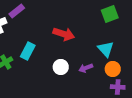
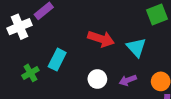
cyan triangle: (106, 49) -> (136, 47), moved

